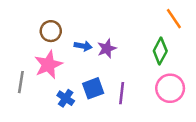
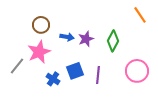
green diamond: (160, 51) -> (113, 41), moved
gray line: (21, 82) -> (17, 66), turned 30

